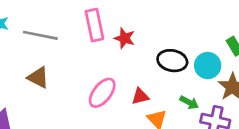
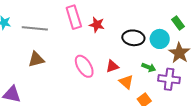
brown triangle: (38, 77) -> (36, 59), turned -36
pink ellipse: (102, 93) -> (84, 66), turned -65

